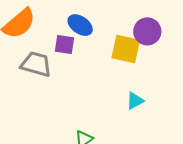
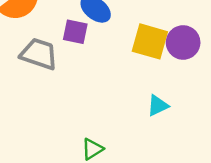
purple circle: (147, 31) -> (183, 42), moved

